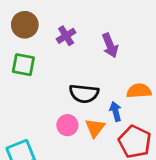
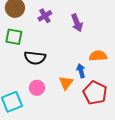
black semicircle: (84, 94) -> (35, 58), moved
pink circle: (67, 125) -> (37, 88), moved

